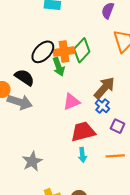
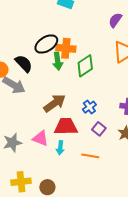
green diamond: (82, 50) -> (85, 66), moved
brown arrow: (104, 88) -> (55, 103), moved
pink triangle: (72, 102) -> (40, 138), moved, turned 30

